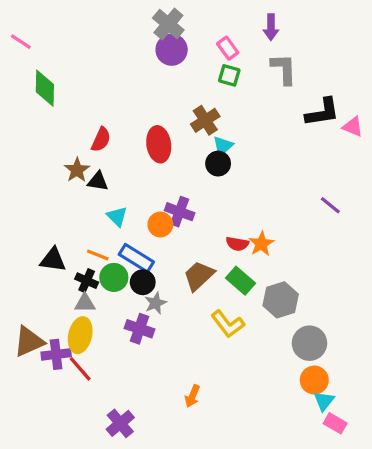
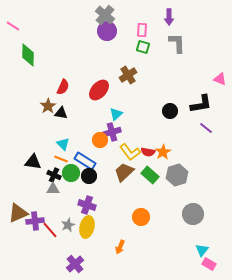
pink rectangle: (228, 48) -> (142, 30), turned 40
black L-shape: (322, 112) -> (201, 104), moved
red ellipse: (159, 144) -> (99, 90), turned 50
cyan triangle: (223, 146) -> (116, 114), moved
black circle: (218, 164) -> (170, 111), moved
purple cross: (180, 212) -> (112, 132), turned -36
cyan triangle: (117, 216) -> (63, 144), moved
gray hexagon: (281, 300) -> (177, 175), moved
gray star: (156, 303) -> (68, 225), moved
yellow L-shape: (228, 324) -> (130, 152), moved
yellow ellipse: (80, 335) -> (87, 227), moved
orange circle: (314, 380) -> (141, 217), moved

